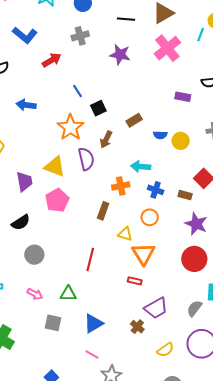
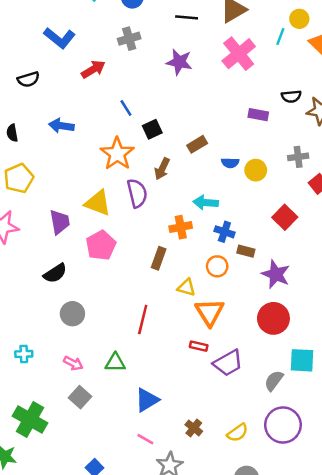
brown rectangle: (185, 195) -> (246, 251), moved
purple trapezoid: (156, 308) -> (228, 363), moved
gray square: (53, 323) -> (80, 397), moved, turned 30
brown cross: (137, 327) -> (194, 428), moved

